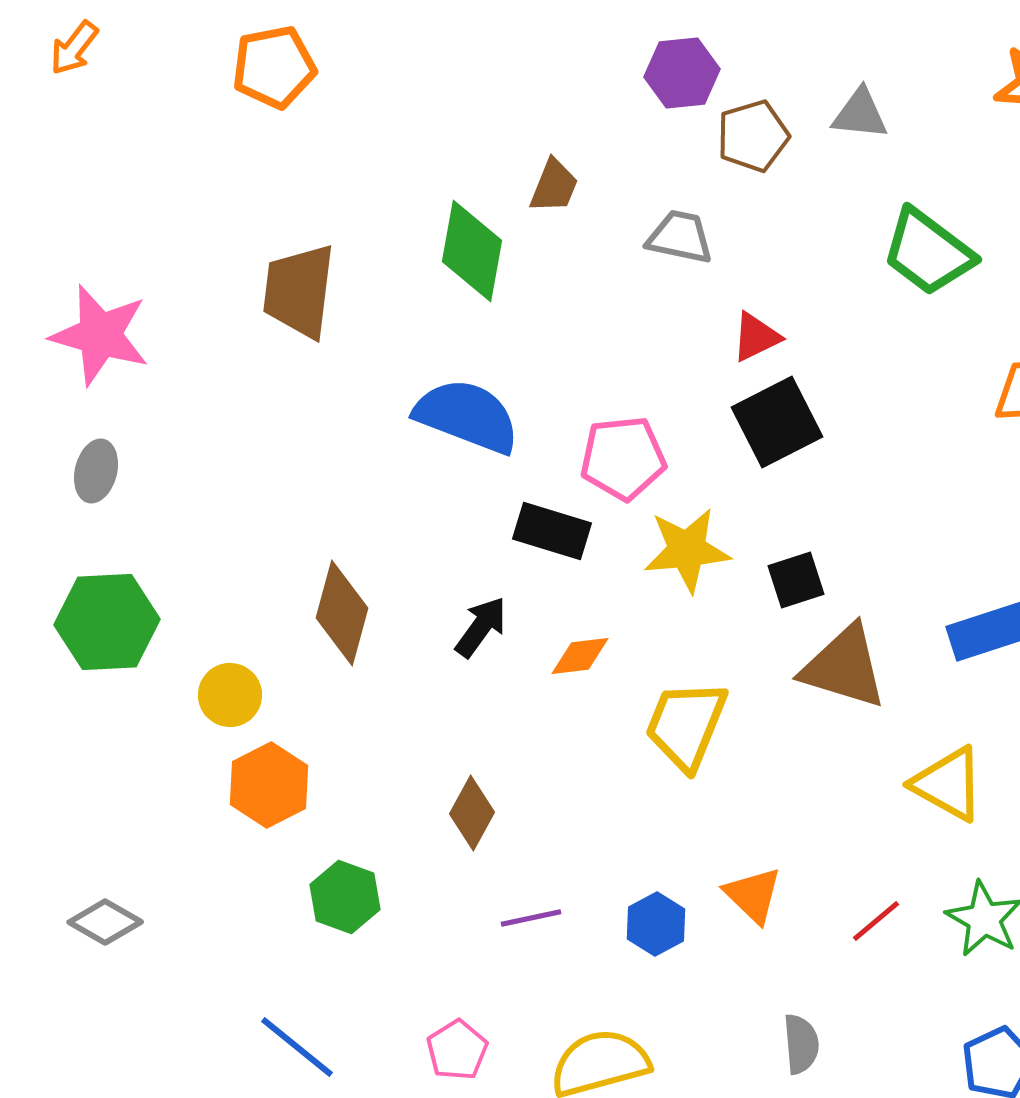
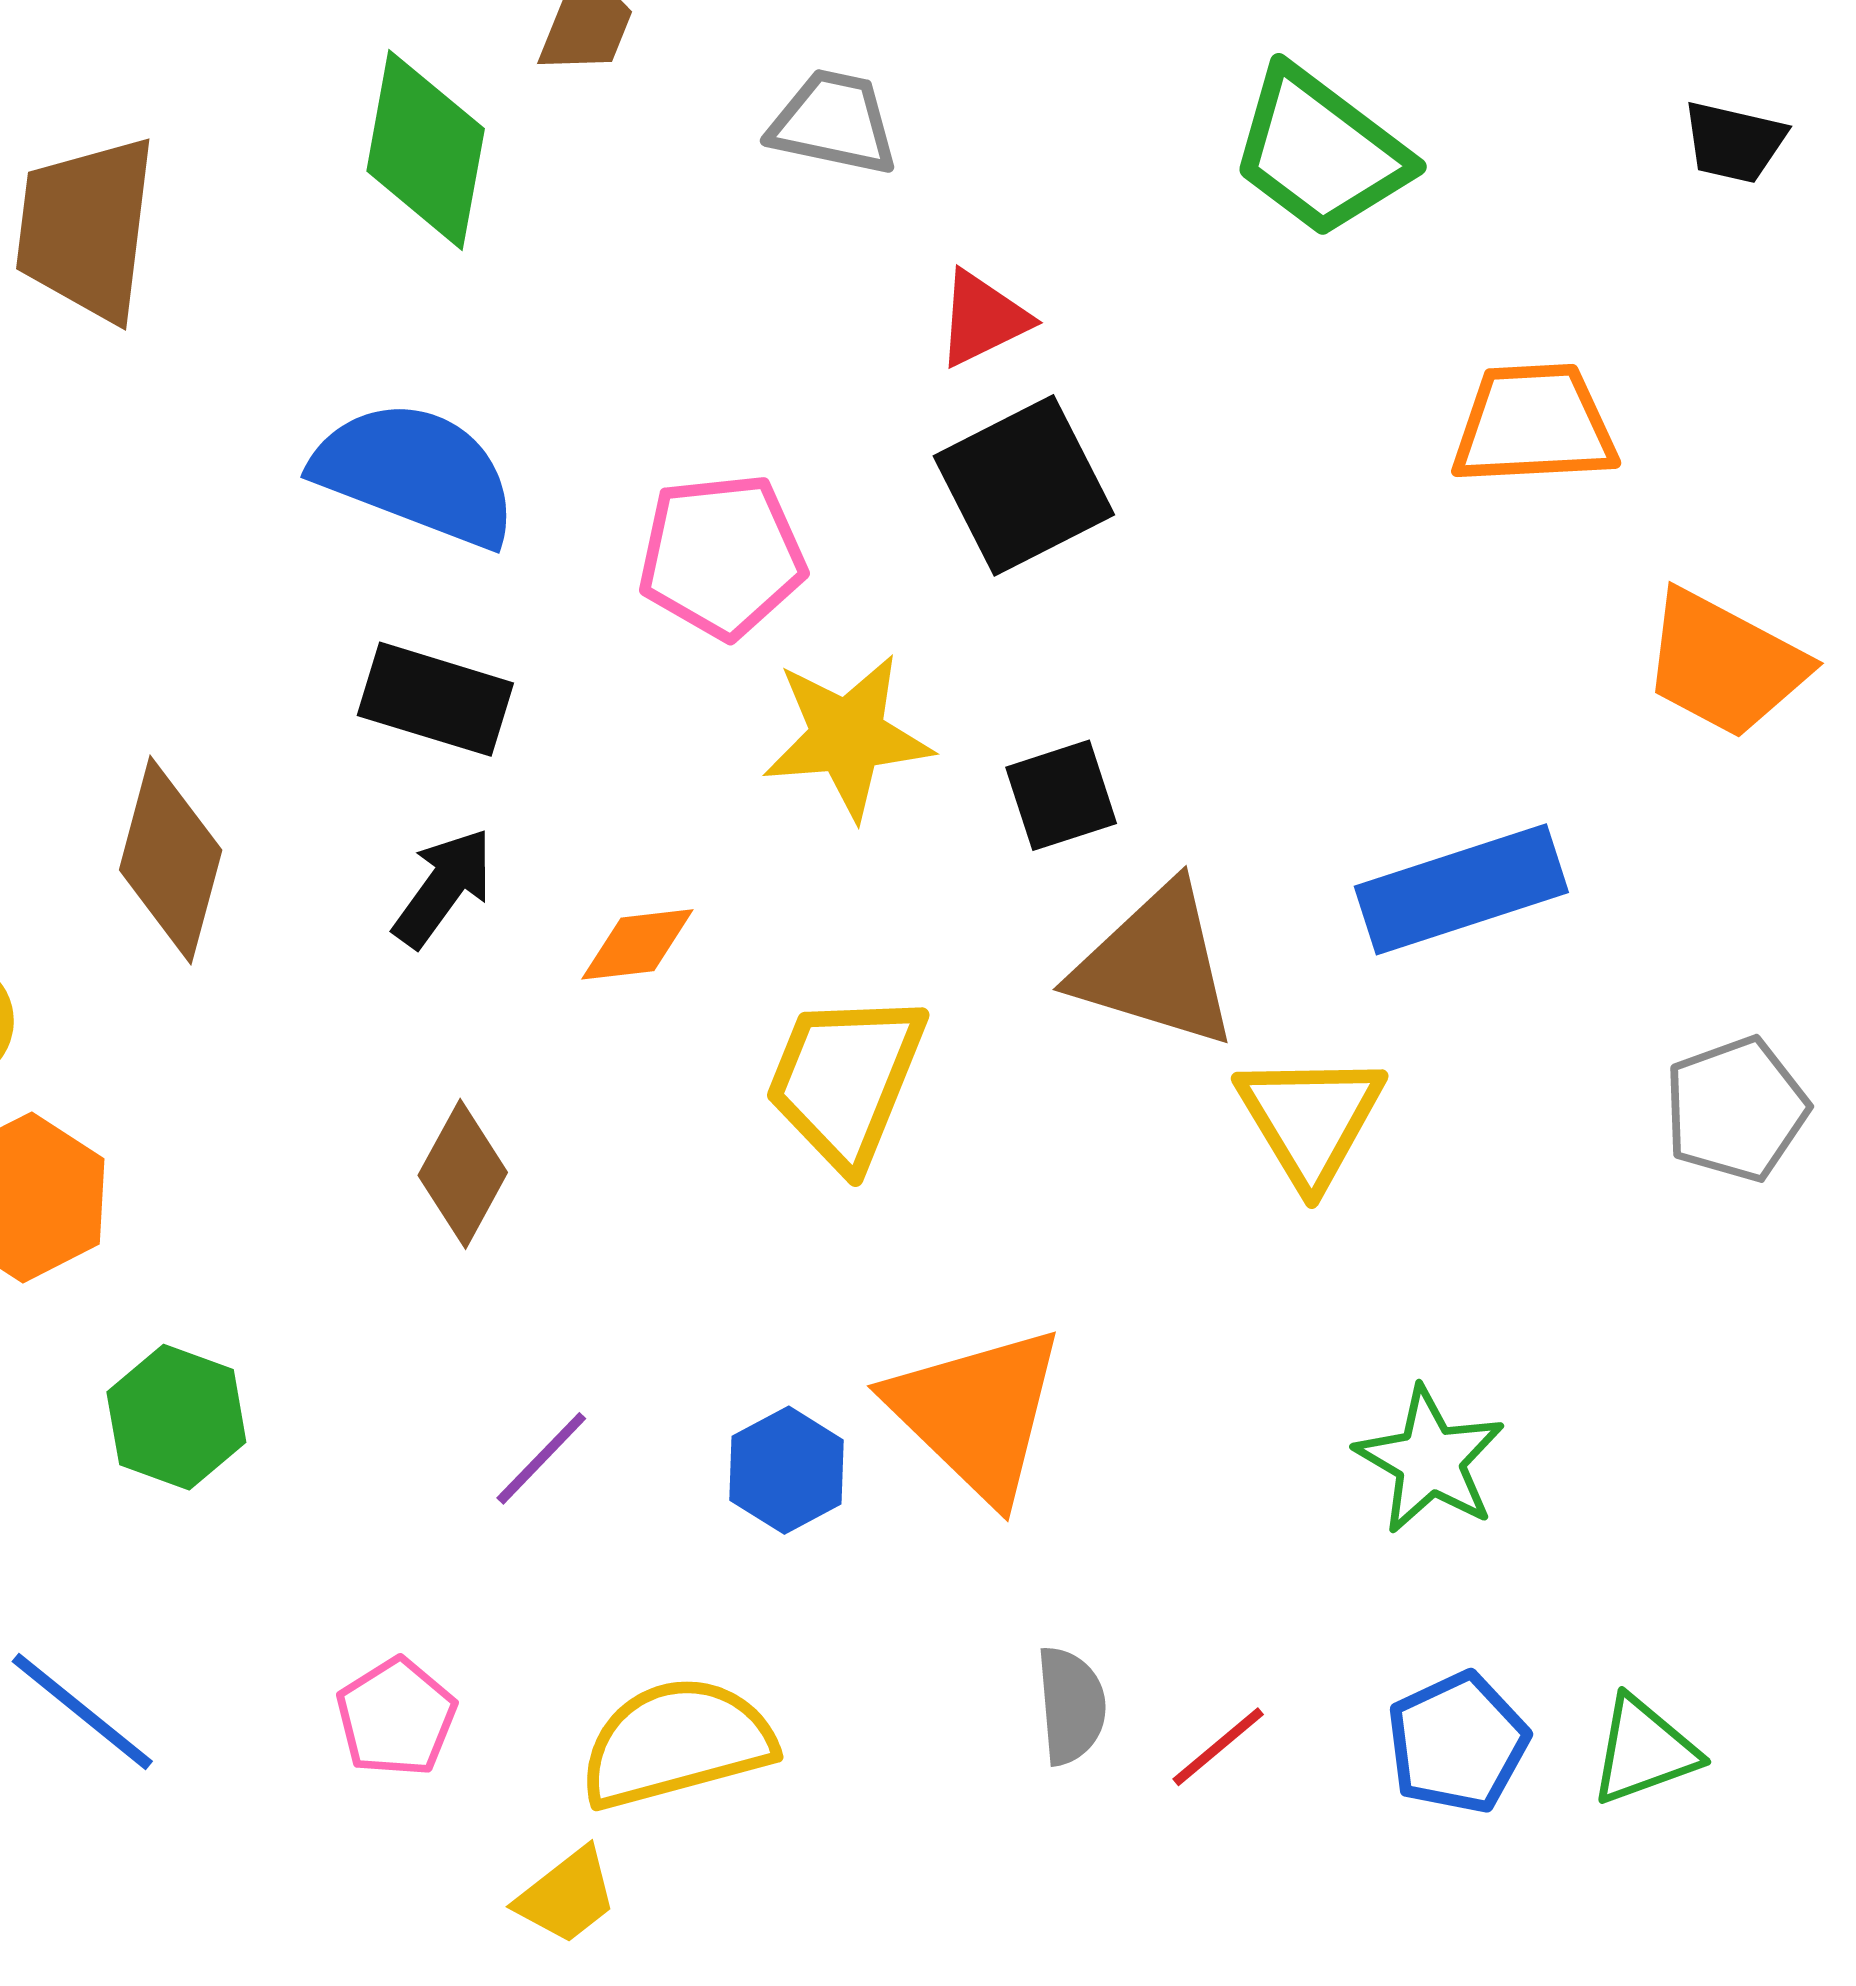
black rectangle: (552, 531) -> (435, 699), moved
yellow triangle: (948, 784) -> (1310, 1119), moved, turned 30
brown diamond: (472, 813) -> (463, 1174), moved
orange triangle: (753, 895) -> (977, 1413), size x1.6
purple line: (531, 918) -> (541, 1458), turned -34
red line: (876, 921) -> (1218, 1747), moved

